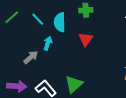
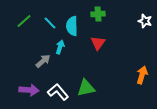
green triangle: (74, 84) -> (86, 88), turned 30

